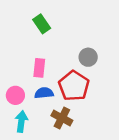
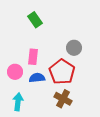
pink circle: (15, 95) -> (15, 72), moved
brown cross: (62, 118) -> (63, 99), moved

